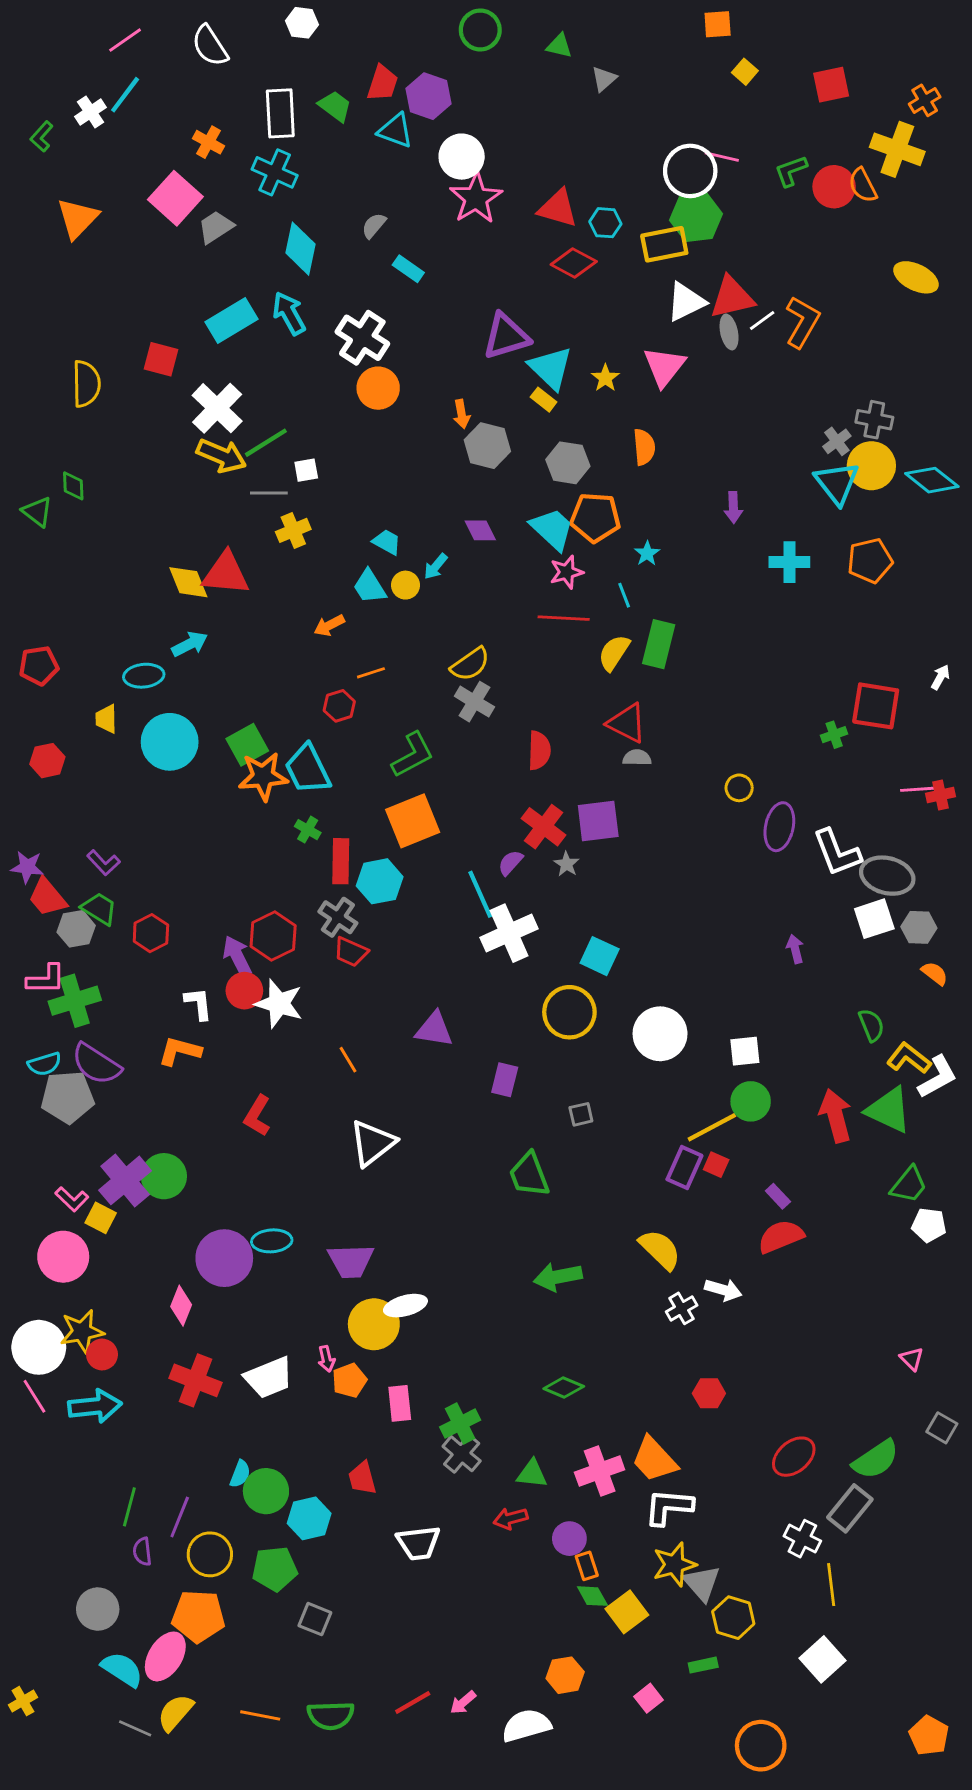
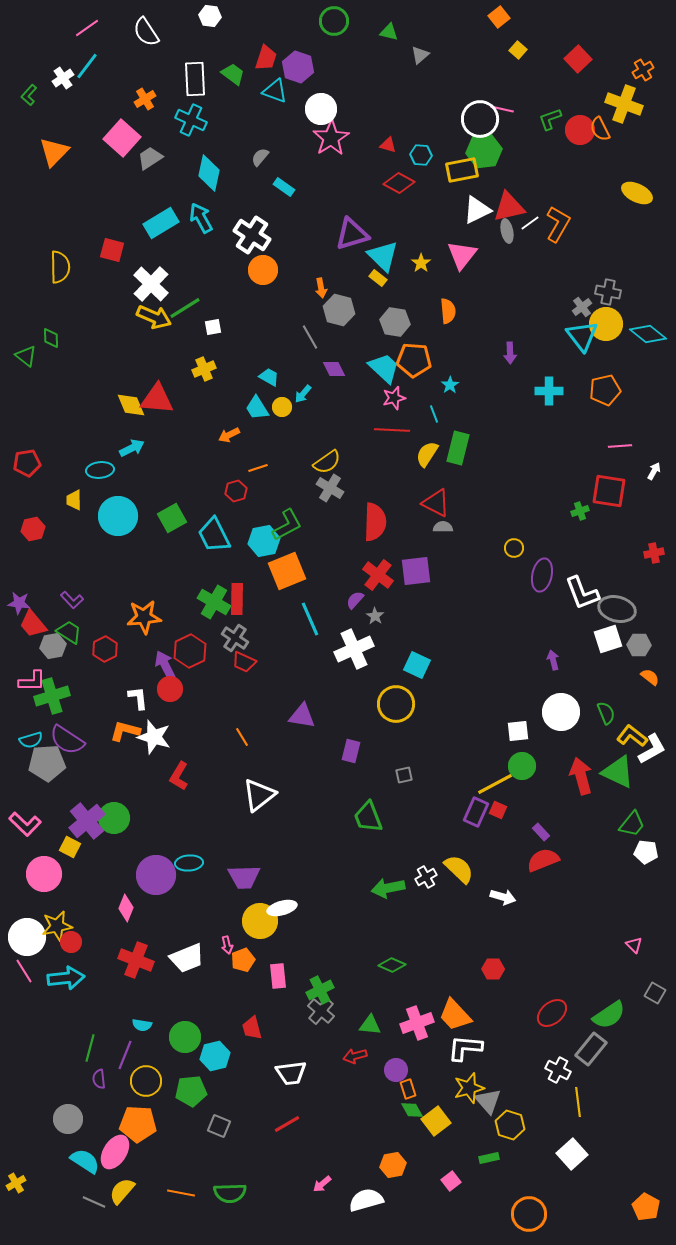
orange square: (718, 24) -> (499, 17), turned -35
red square: (831, 85) -> (578, 59), turned -32
orange cross: (208, 142) -> (145, 99), turned 30
red triangle: (558, 208) -> (388, 145), size x0.6
gray line: (269, 493) -> (310, 337), moved, turned 60
red semicircle: (539, 750) -> (375, 522), size x1.4
orange star: (263, 776) -> (144, 617), moved
pink line: (917, 789) -> (620, 446), moved
green cross: (308, 830) -> (214, 602), moved, size x1.8
gray star: (567, 864) -> (375, 616), moved
cyan hexagon: (380, 881) -> (264, 541), moved
cyan line: (480, 894) -> (310, 619), moved
white star: (279, 1004) -> (154, 737), moved
white circle: (660, 1034) -> (561, 712), moved
pink L-shape: (72, 1199) -> (25, 824), moved, size x1.4
white cross: (682, 1308) -> (426, 877), moved
cyan semicircle: (240, 1474) -> (142, 1025), moved, turned 78
red line: (413, 1702) -> (287, 1124), moved

